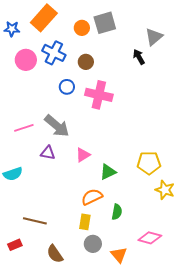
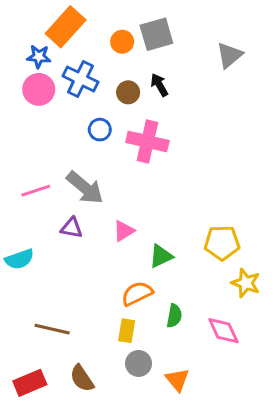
blue star: (12, 29) -> (39, 57), moved
black arrow: (139, 57) -> (159, 85), moved
pink diamond: (150, 238) -> (223, 331), moved, turned 50
red rectangle: (15, 245) -> (30, 383), moved, size x1.5

